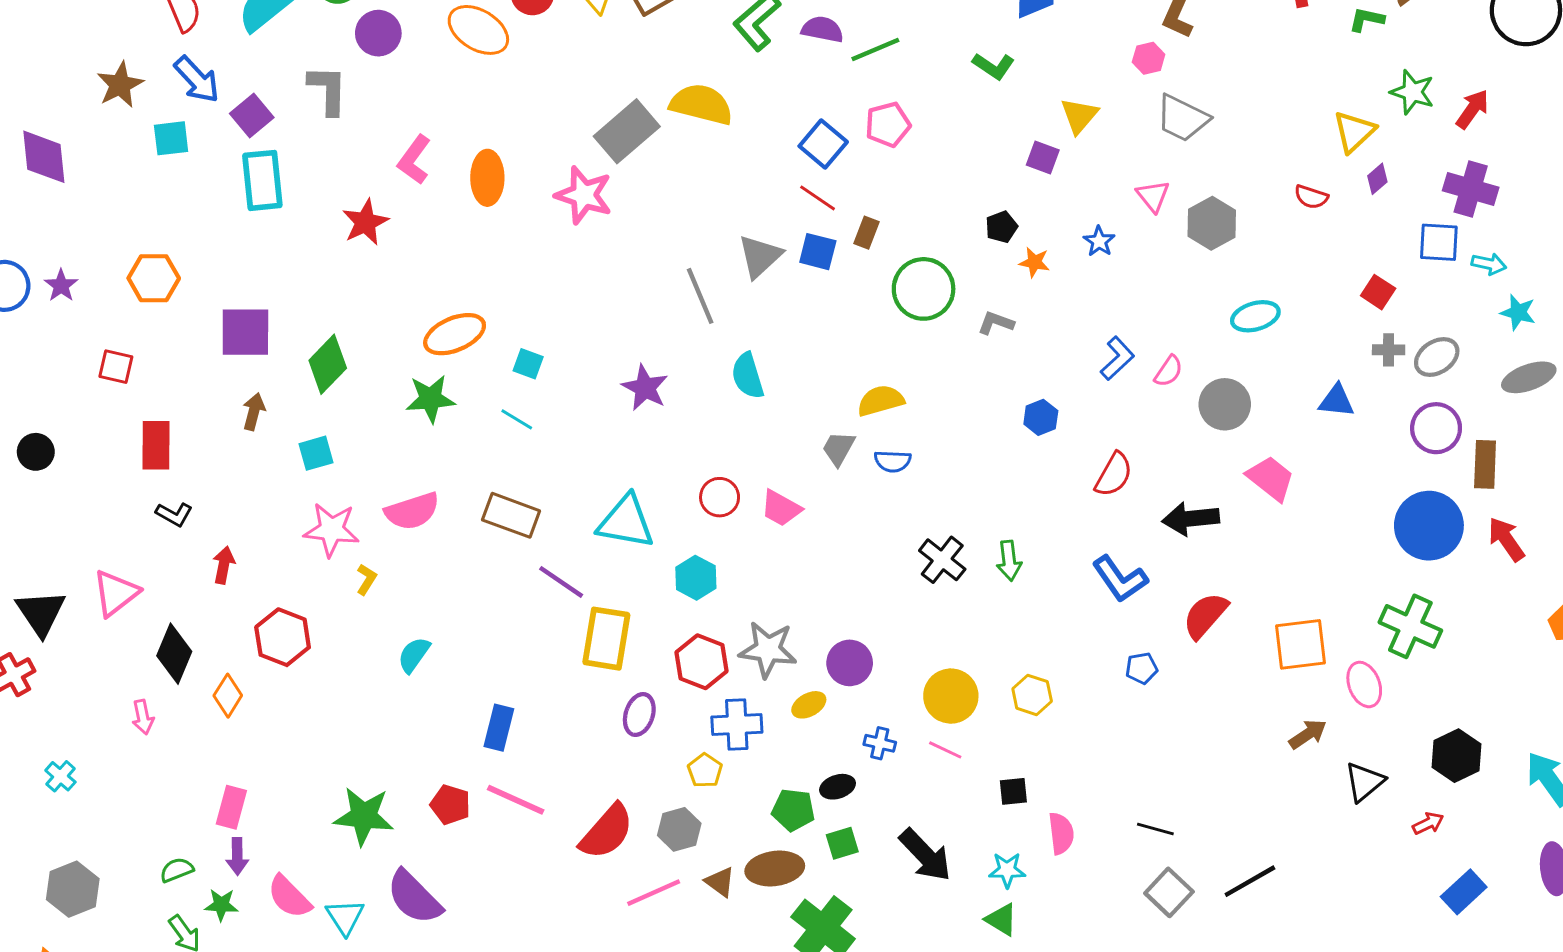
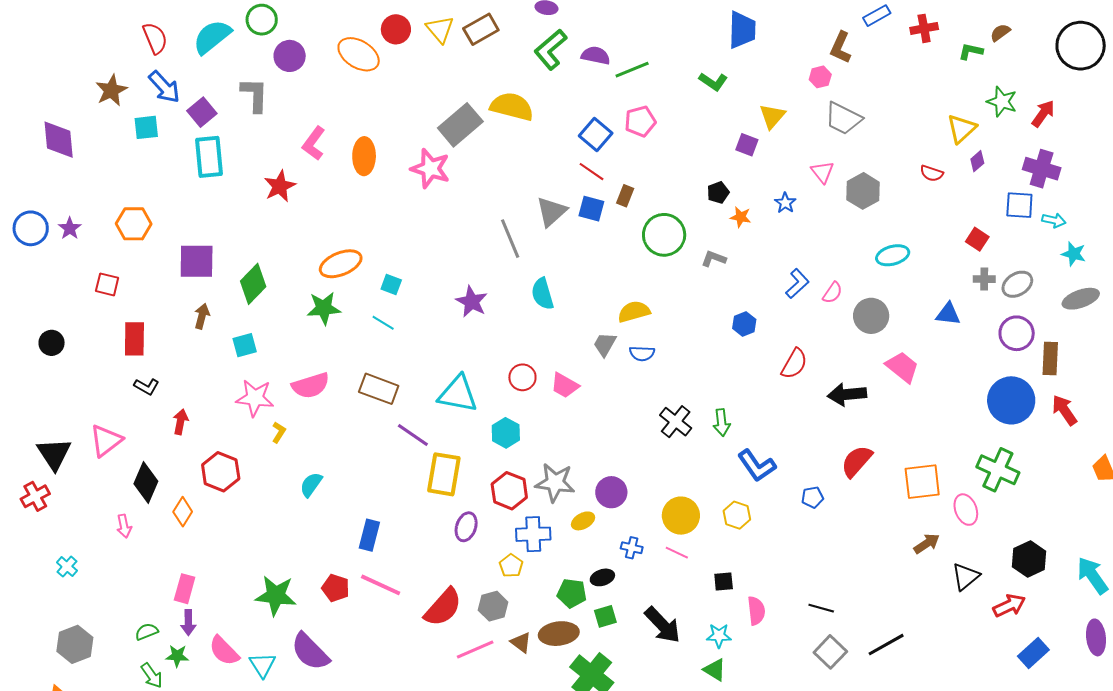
blue L-shape: (1120, 579) -> (757, 466), moved
red arrow: (1428, 823) -> (1009, 606), size x1.5

